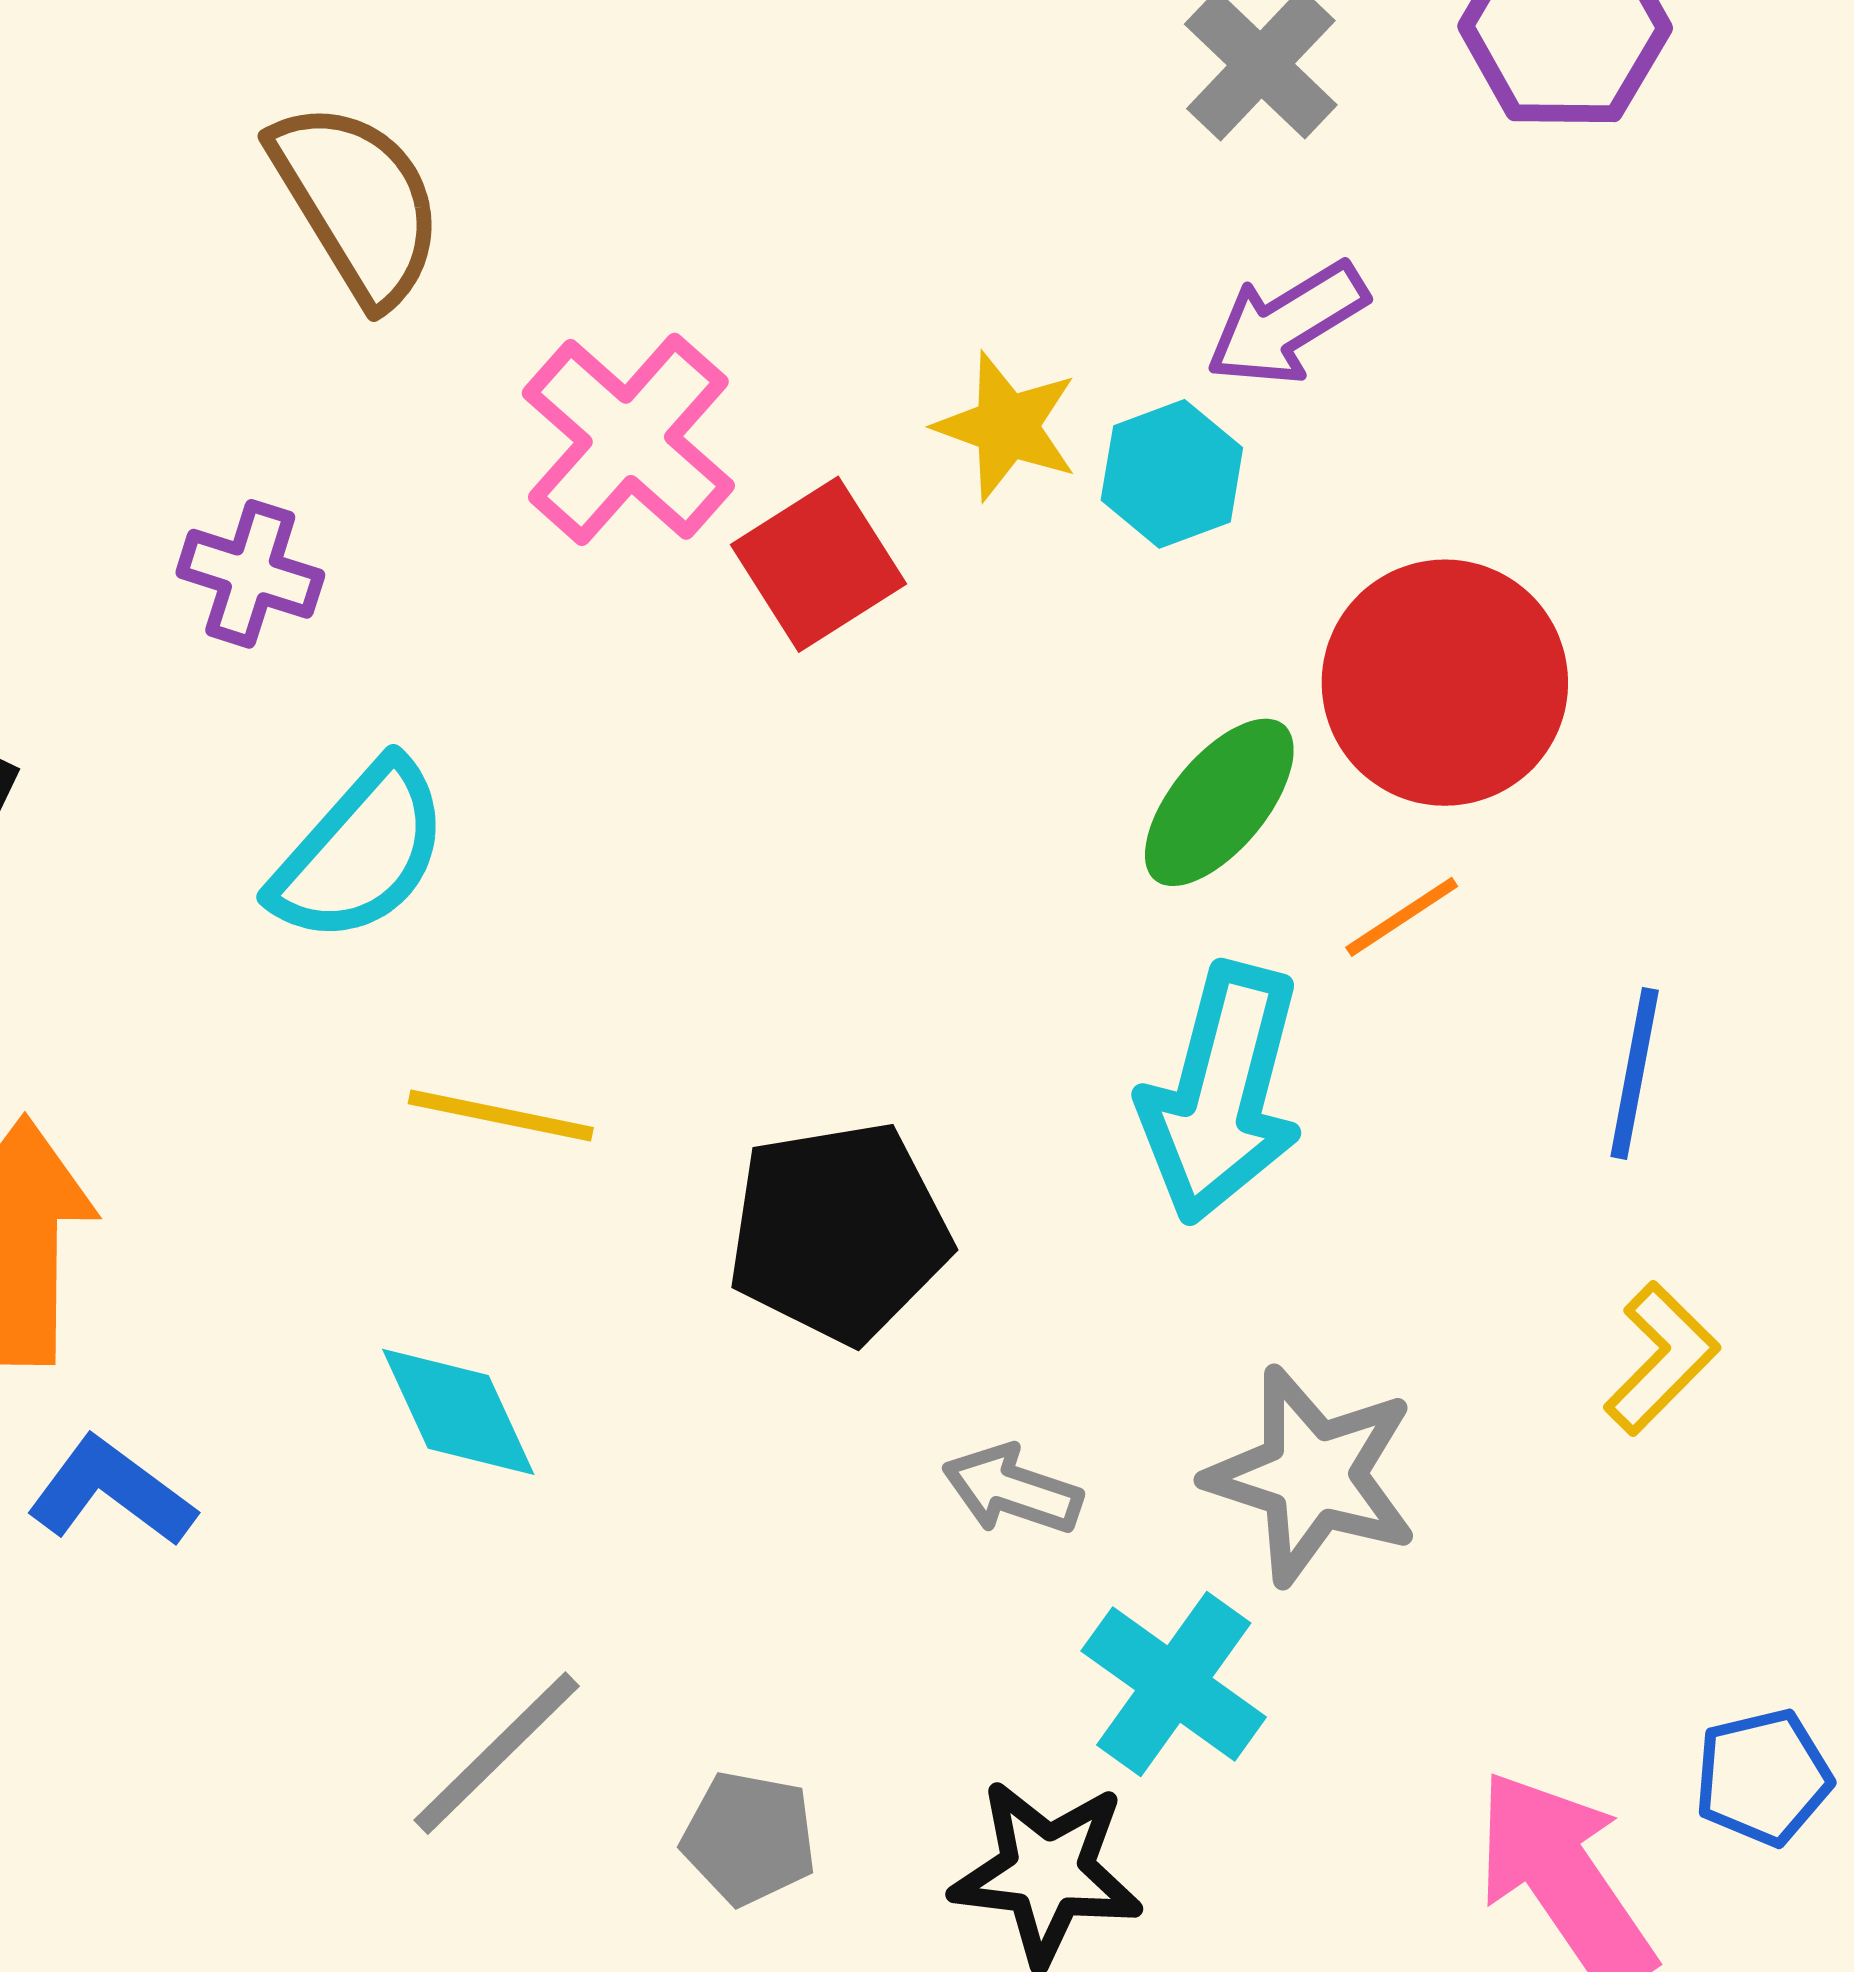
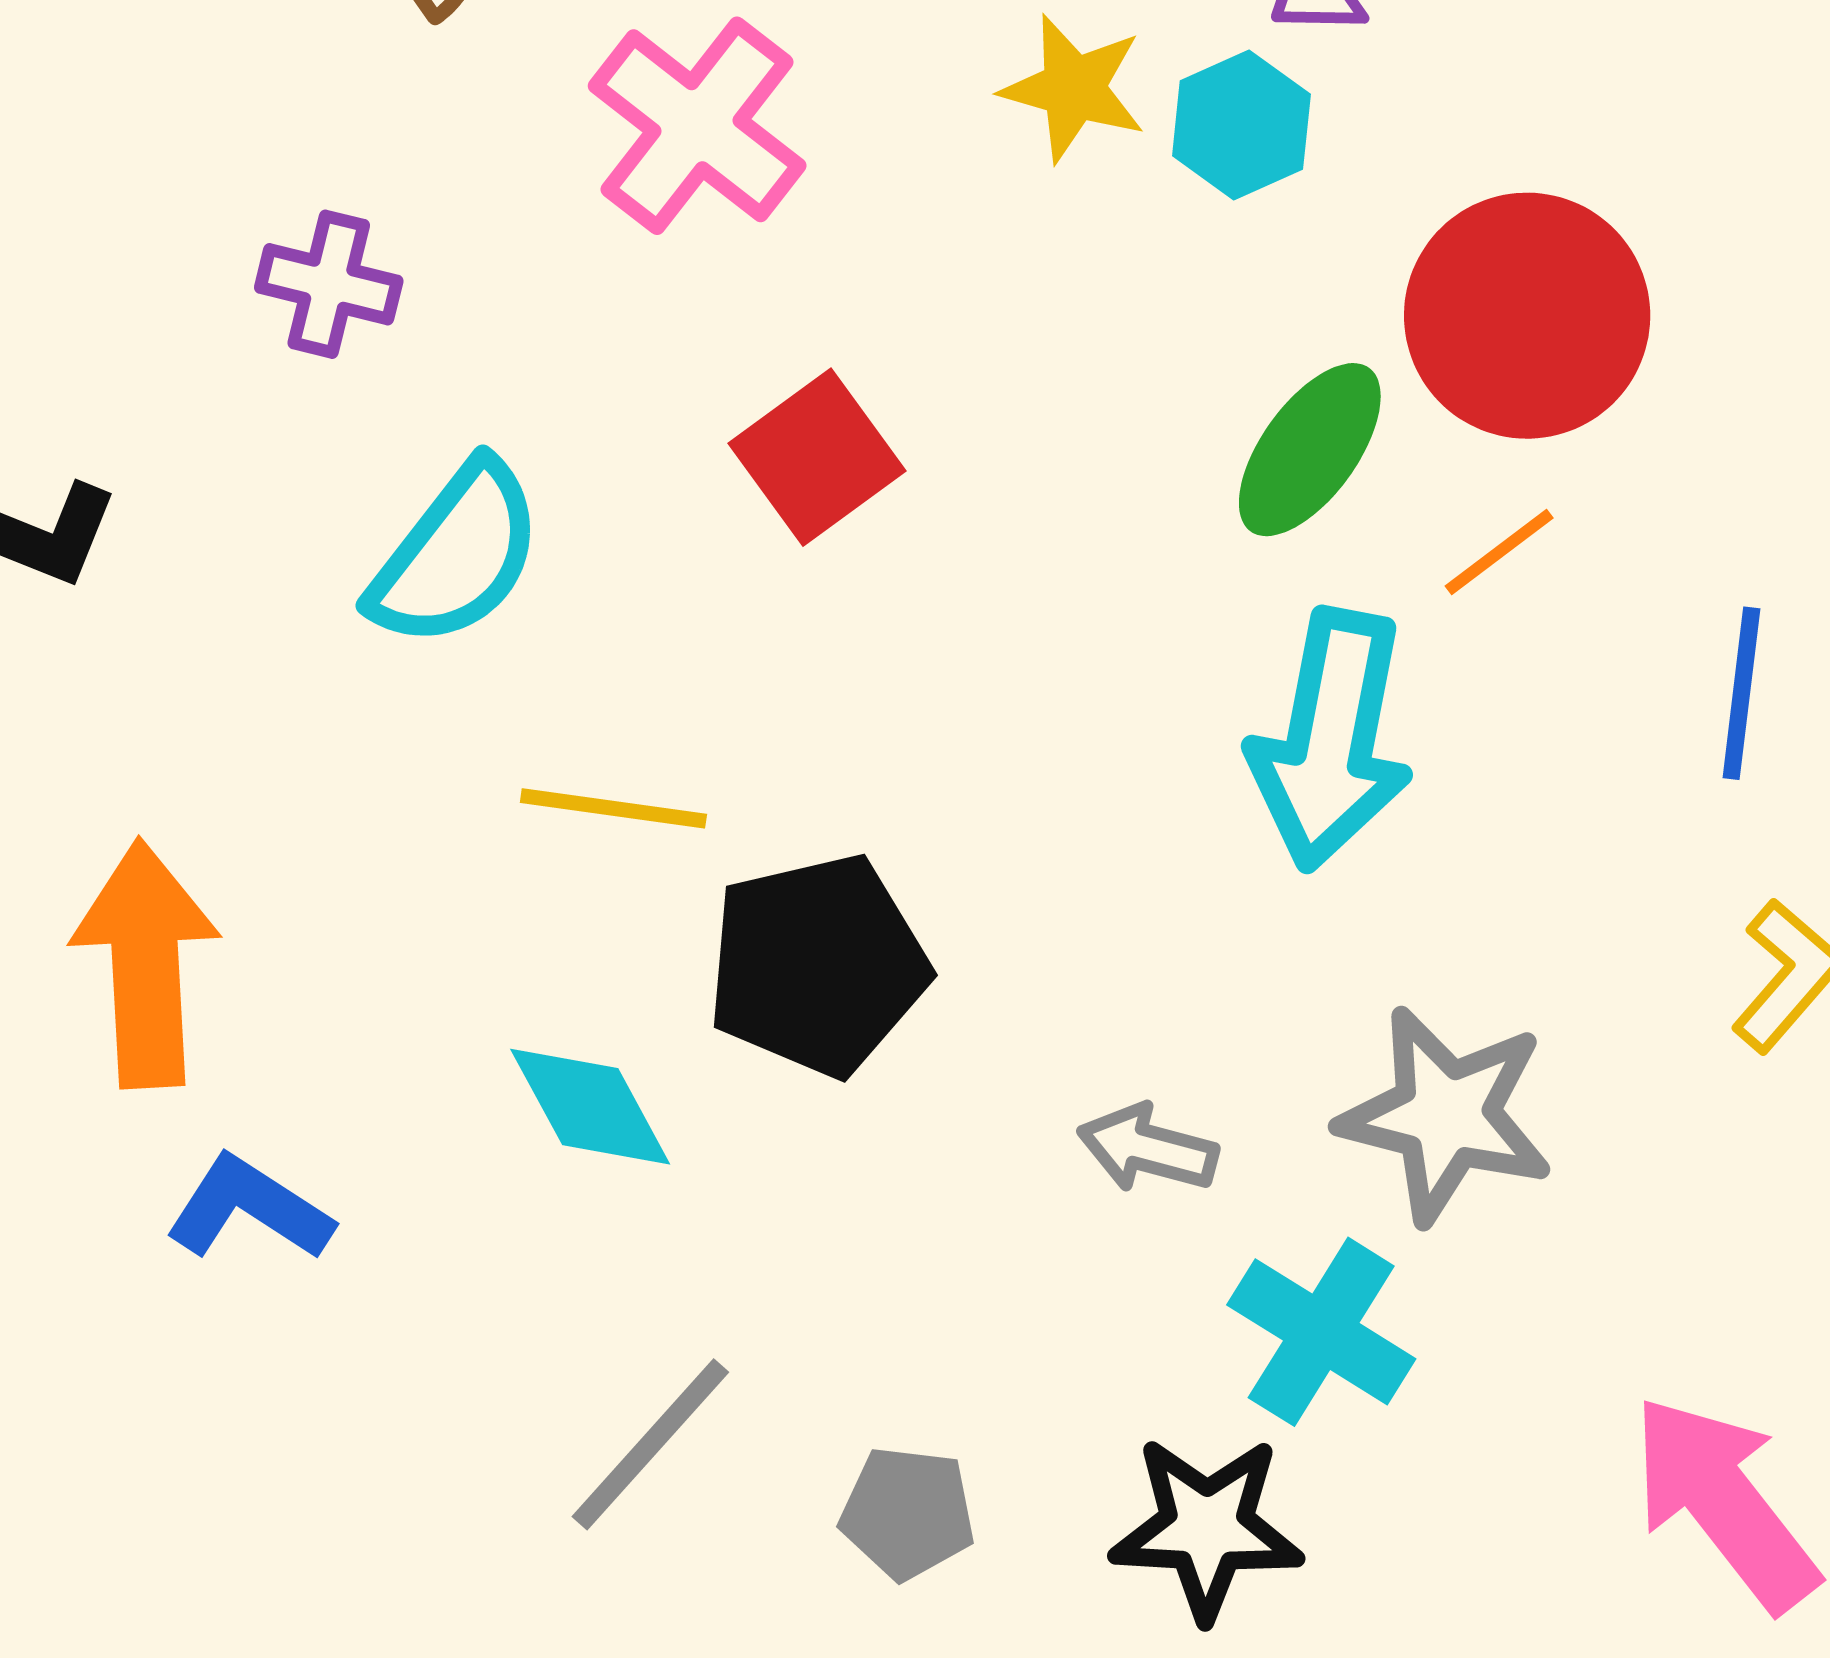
red square: (819, 564) -> (817, 457), moved
black pentagon: (839, 1232) -> (818, 965), moved

